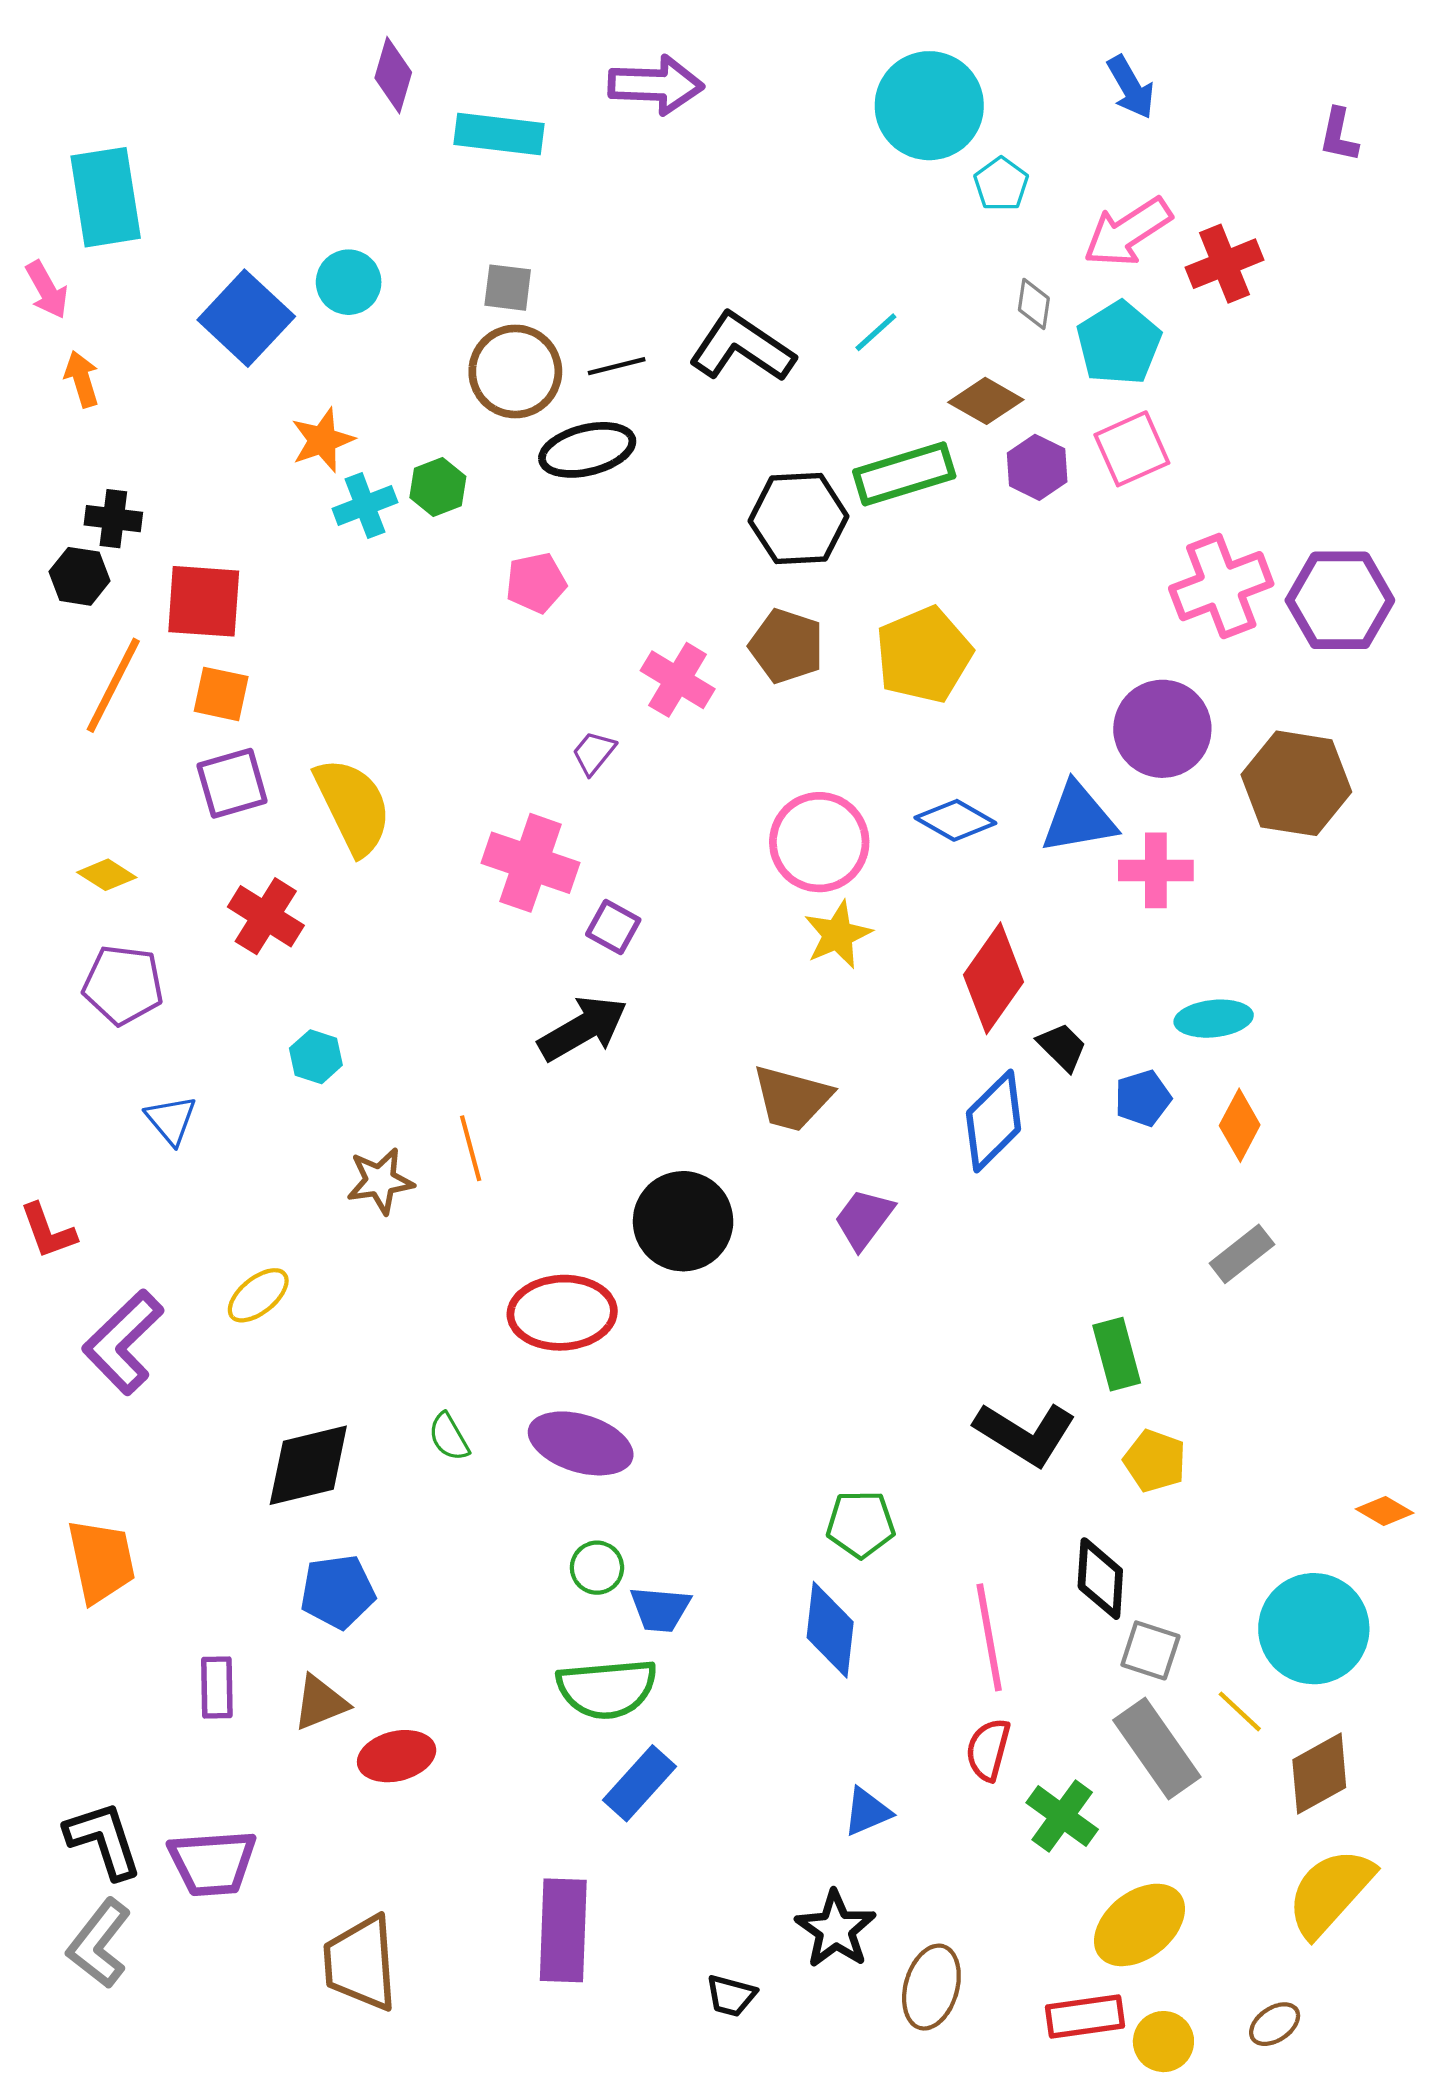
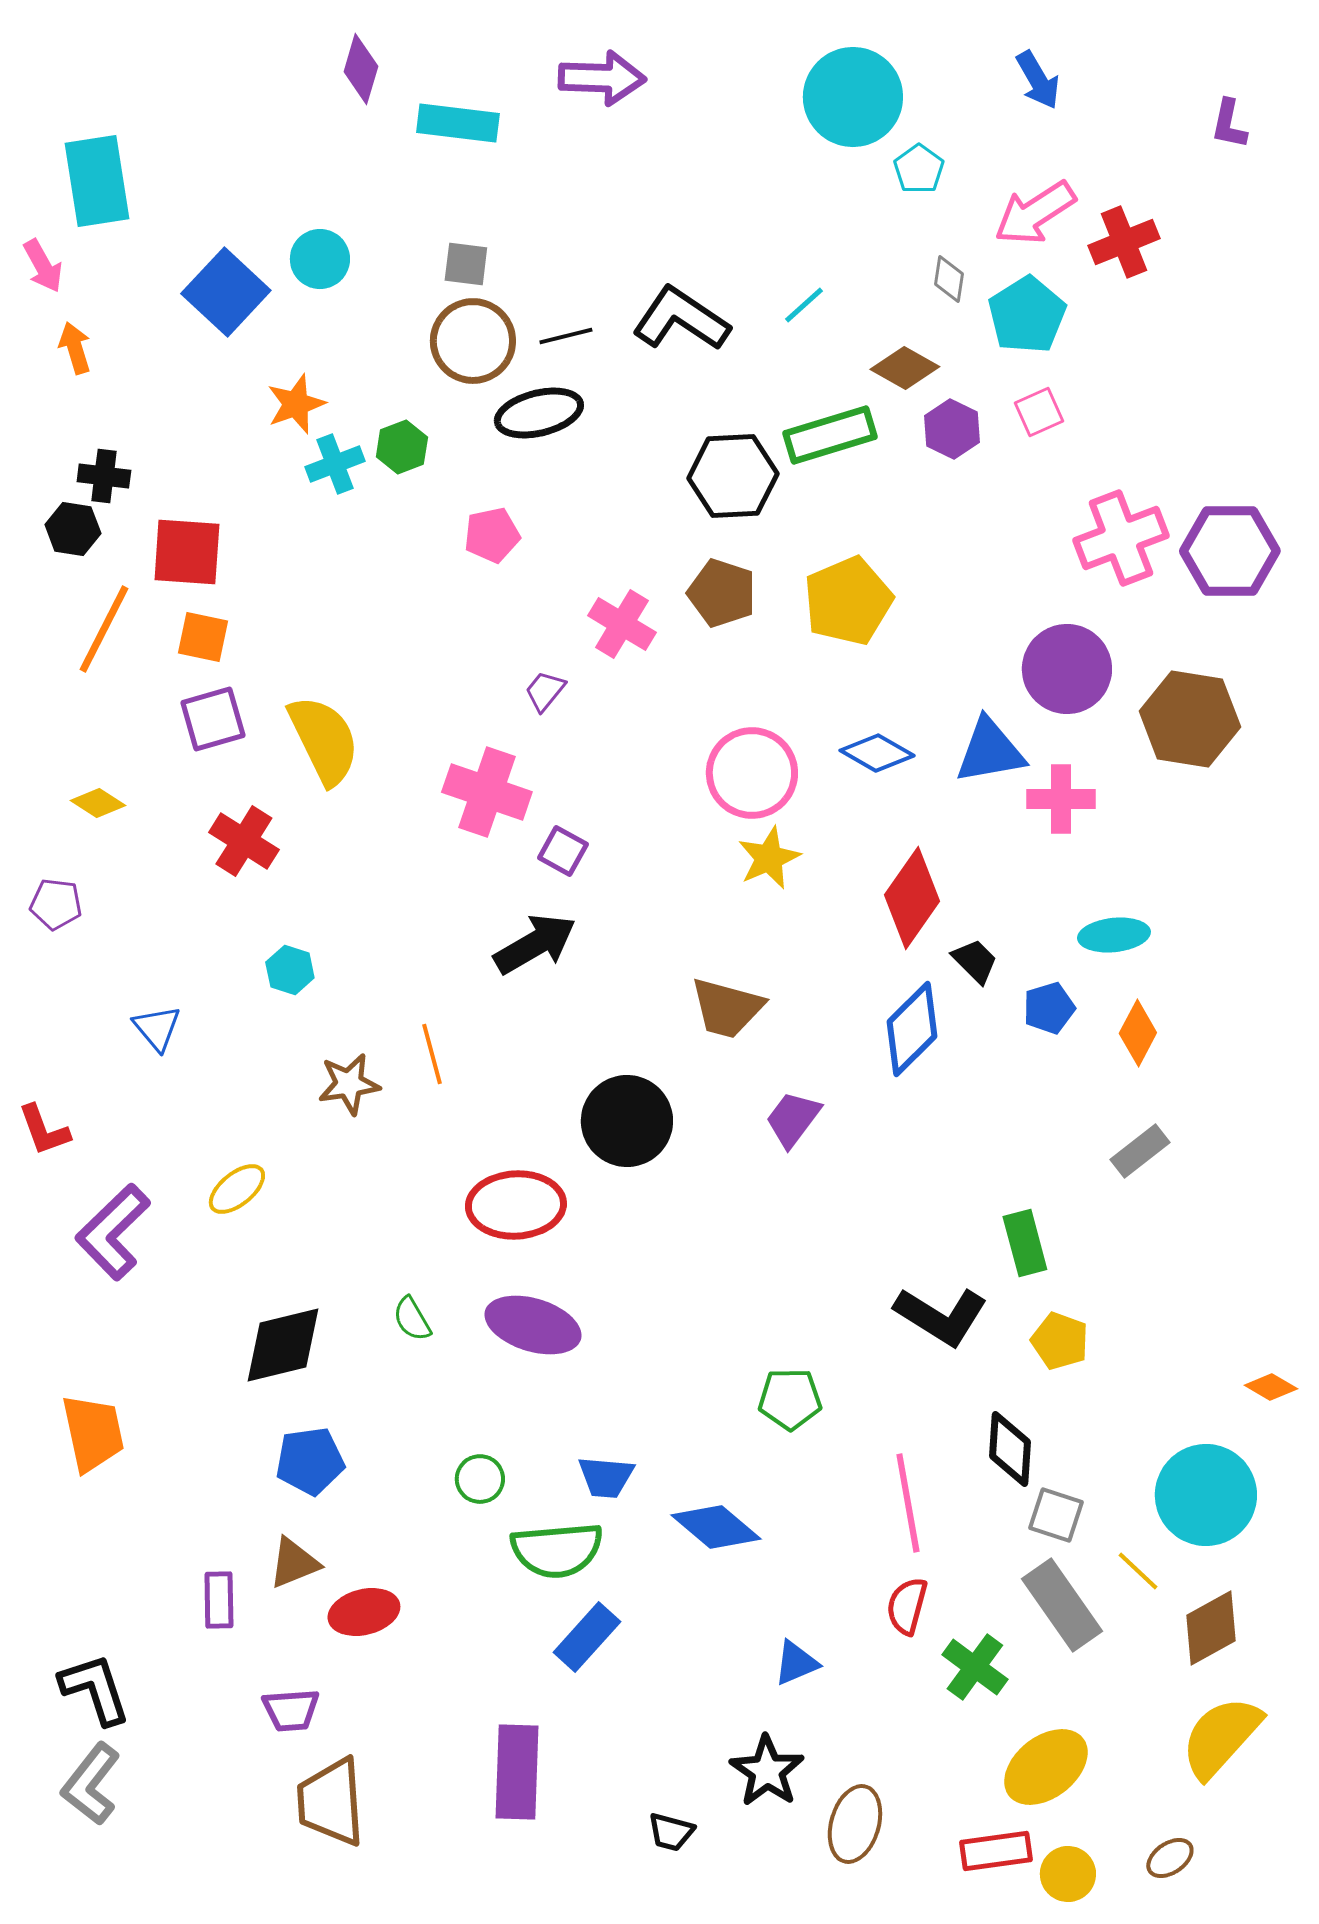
pink square: (1132, 449) -> (1039, 412), size x0.7
purple pentagon: (123, 985) -> (56, 904), moved, size x0.7
green circle: (597, 1568) -> (480, 1479), moved
blue diamond: (830, 1630) -> (716, 1527), moved, turned -56
purple rectangle: (217, 1687) -> (219, 1600), moved
purple trapezoid: (212, 1863) -> (291, 1710), moved, size x0.7

